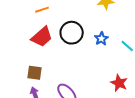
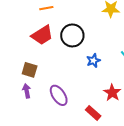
blue star: (101, 39) -> (93, 61), moved

